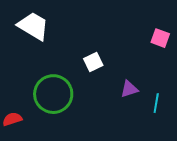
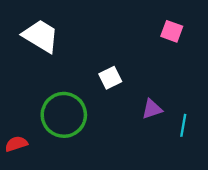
pink square: (160, 38) -> (172, 31), moved

